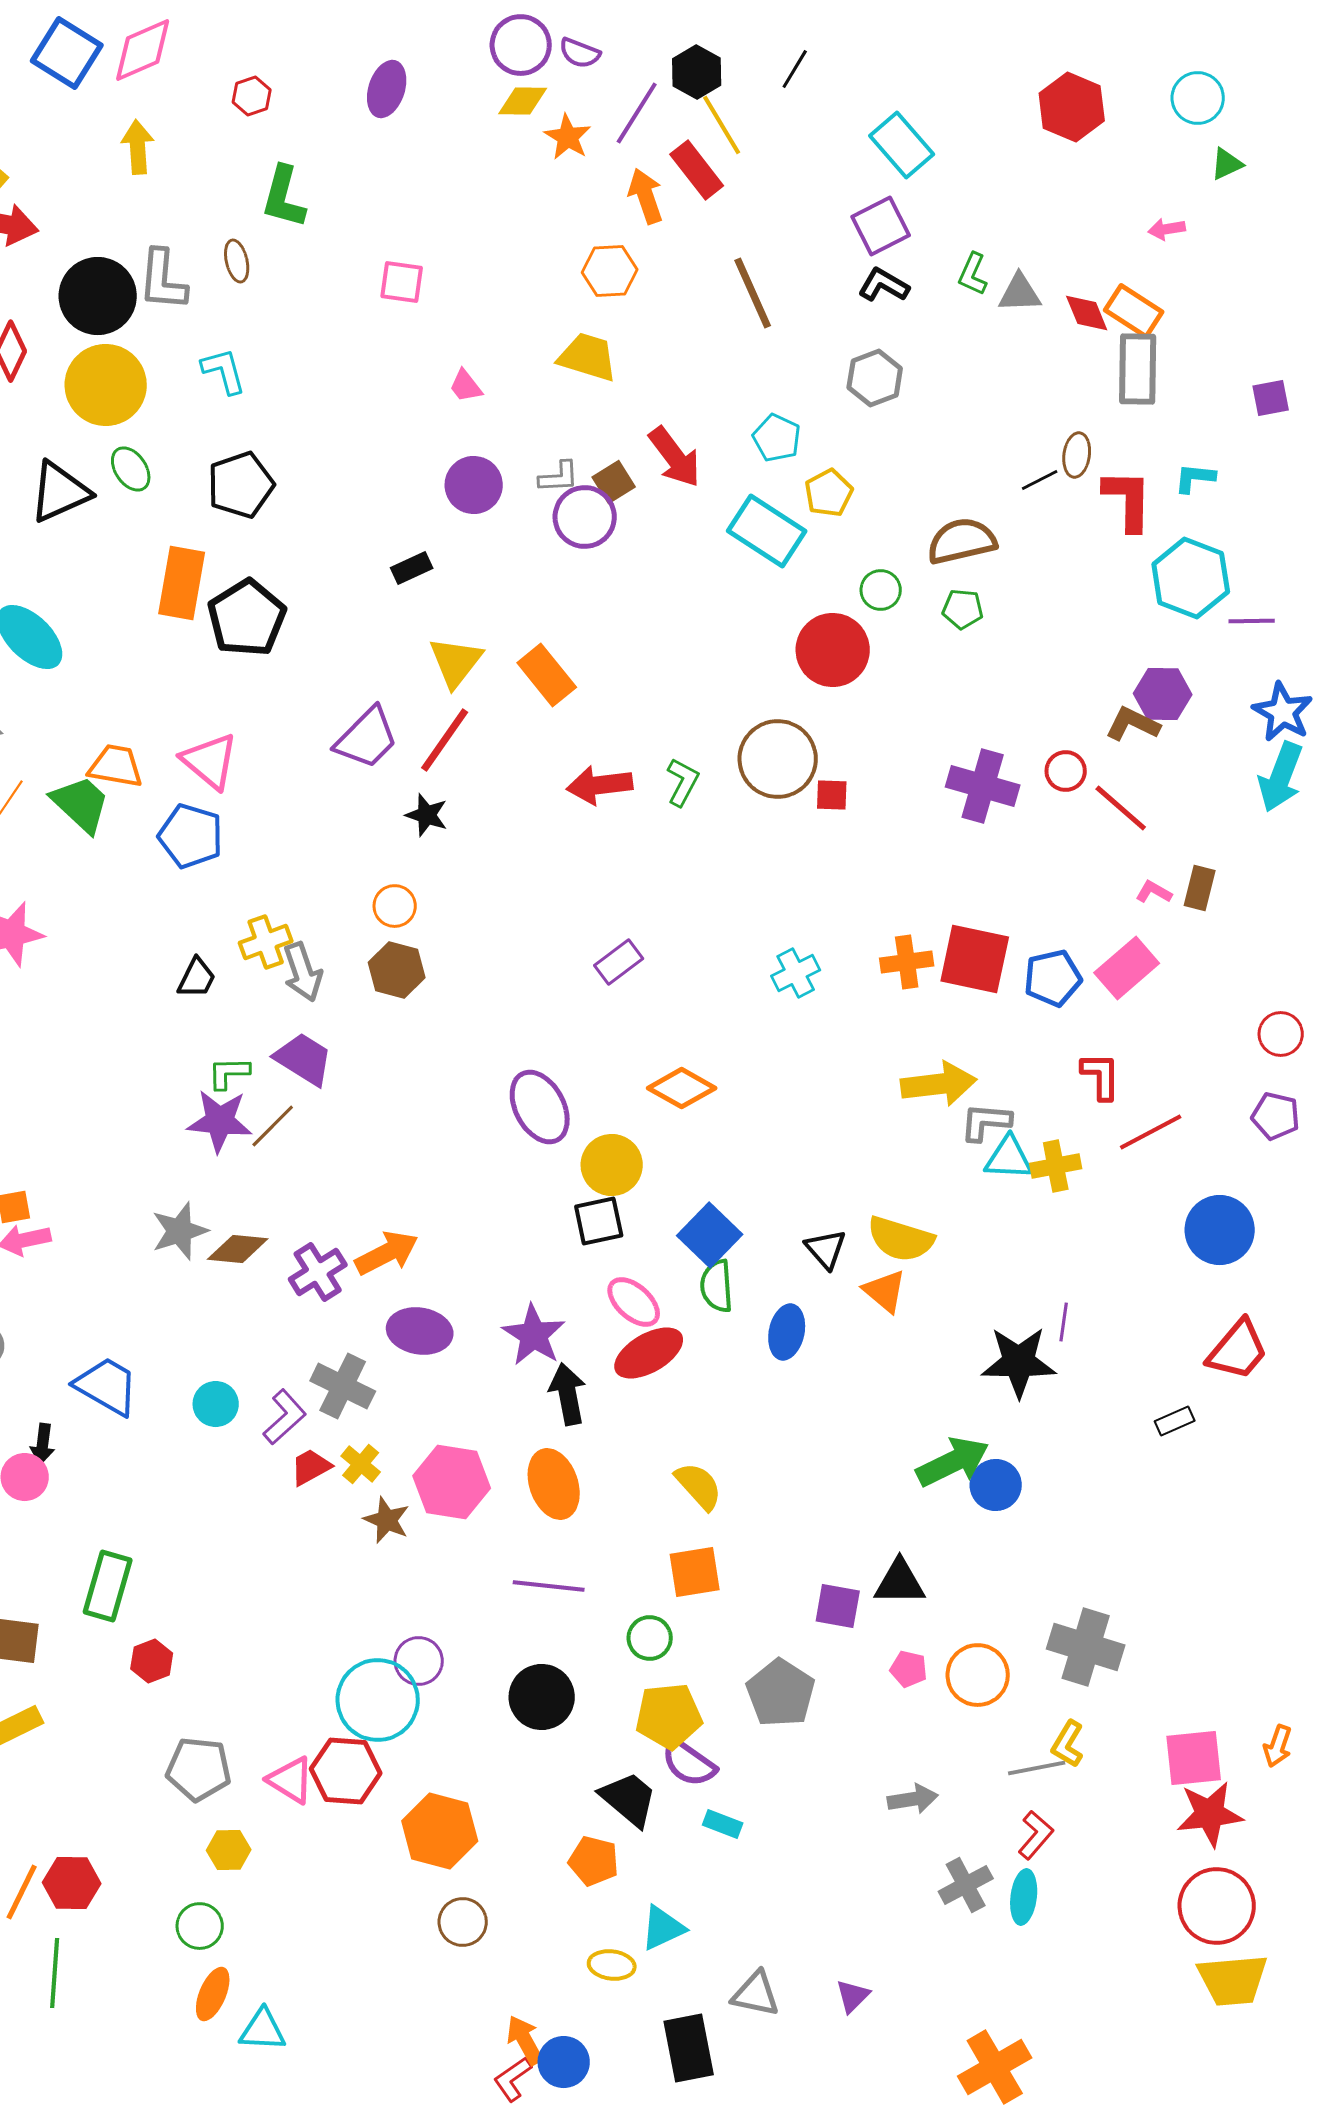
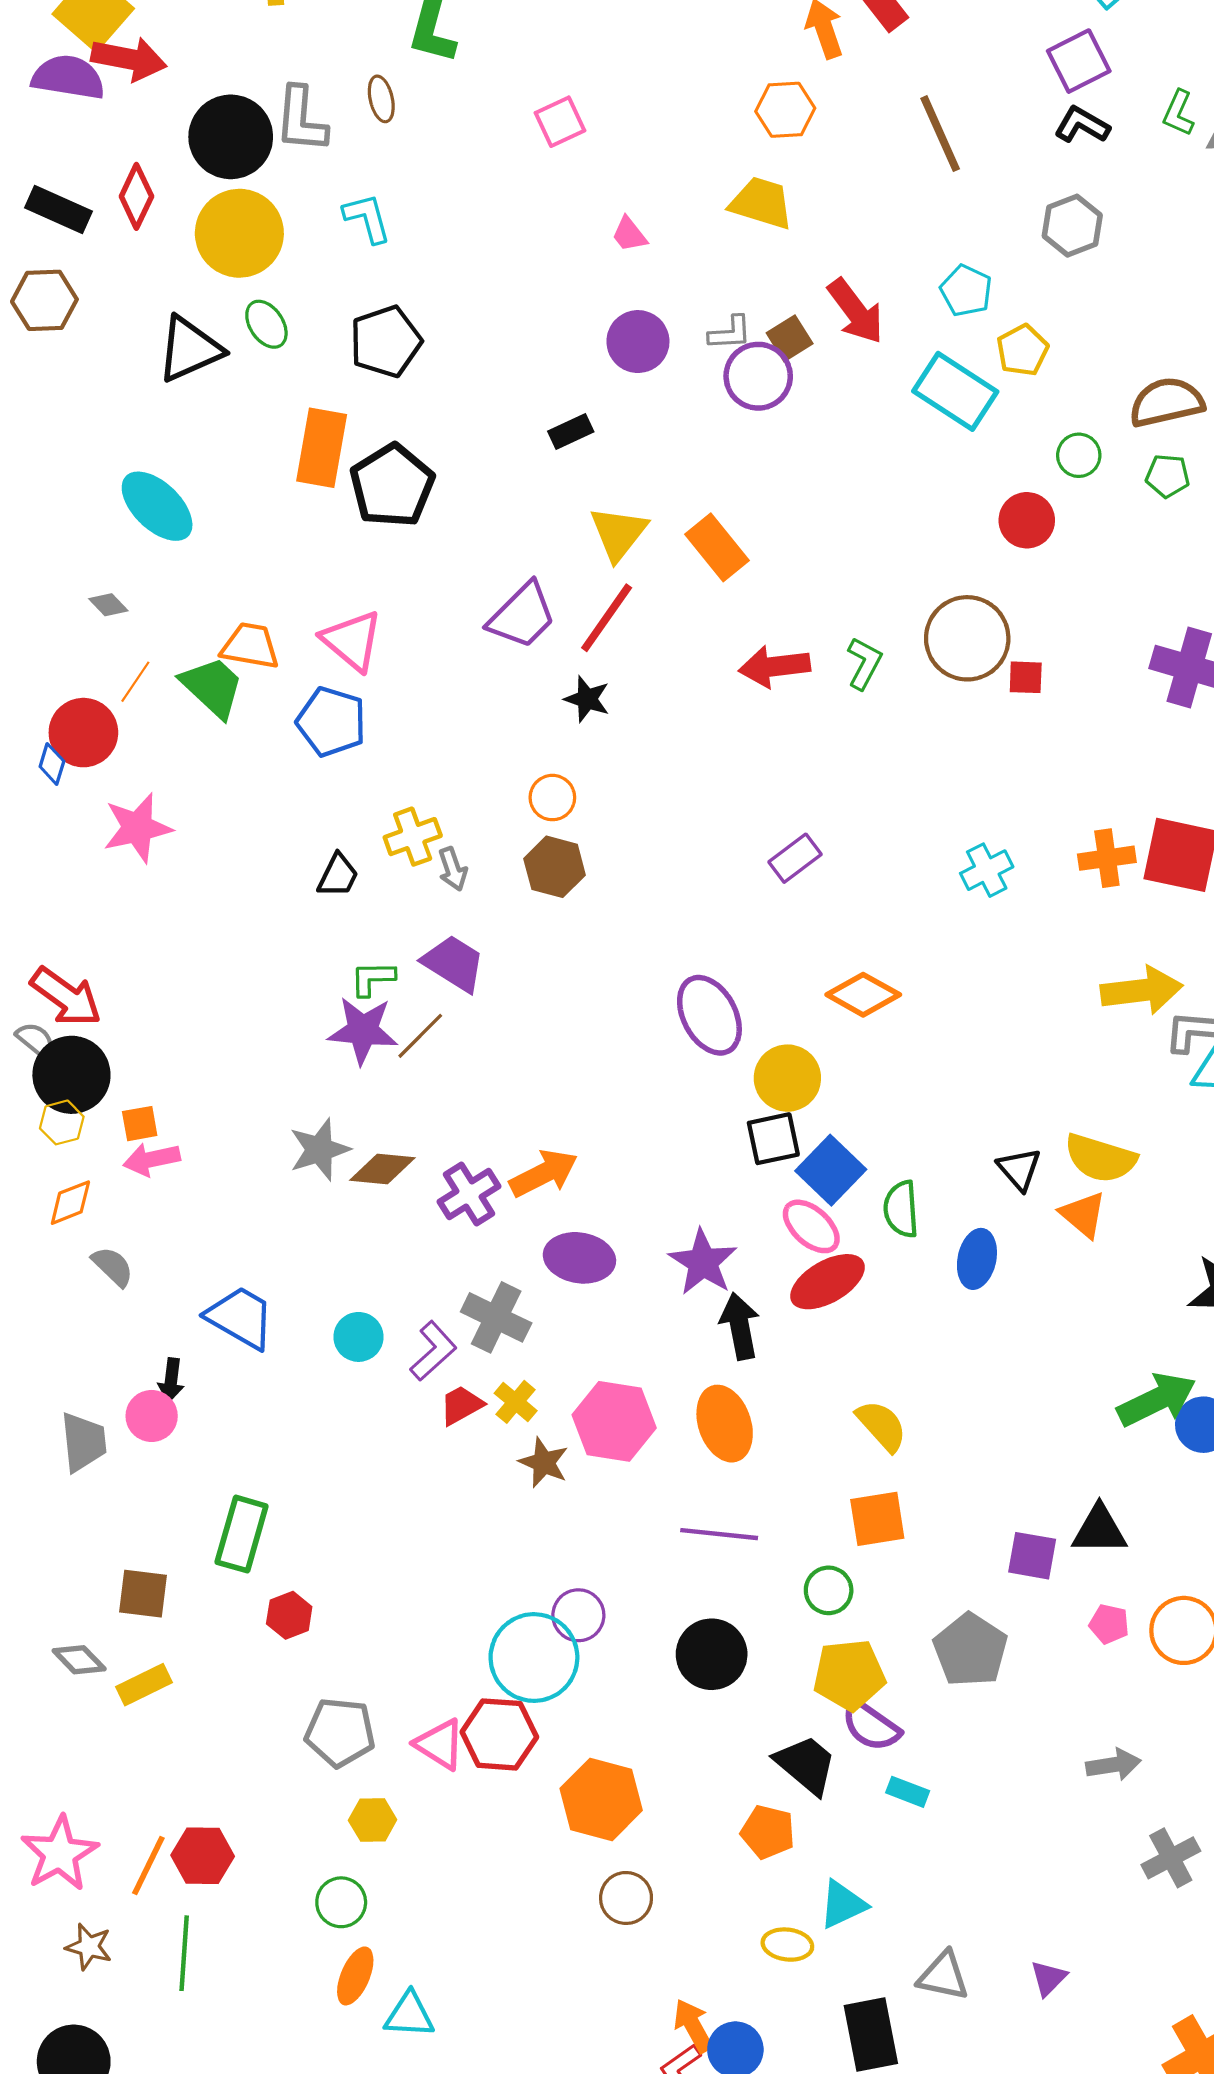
pink square: (402, 282) -> (560, 122), turned -33
red circle: (833, 650) -> (1027, 520), size x0.7
gray arrow: (303, 972) -> (453, 869), size x0.7
blue square: (710, 1235) -> (831, 1170), moved

